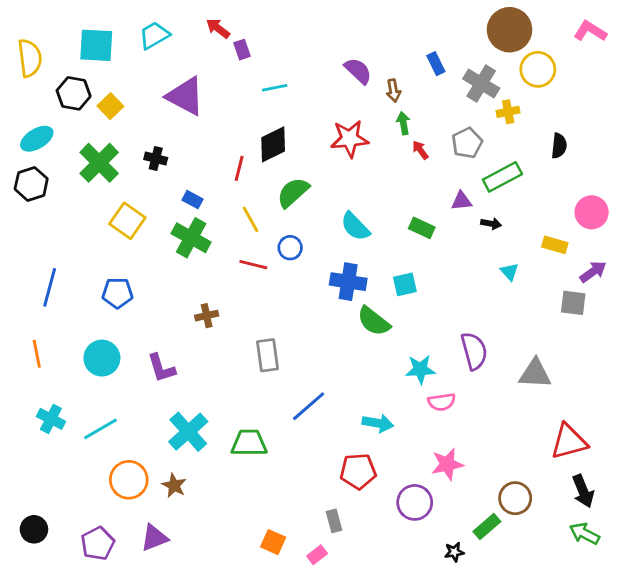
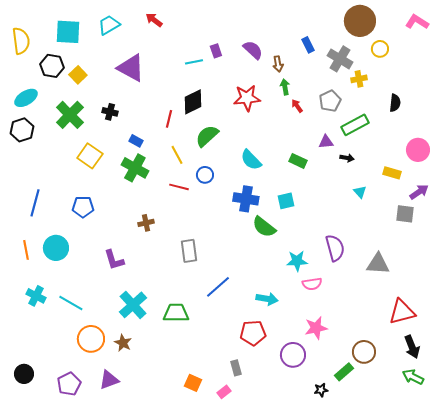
purple rectangle: (242, 50) -> (216, 51), moved
yellow circle: (538, 69) -> (380, 49), size x0.7
cyan circle: (102, 358) -> (56, 248), moved
cyan line: (100, 429) -> (71, 303), turned 60

